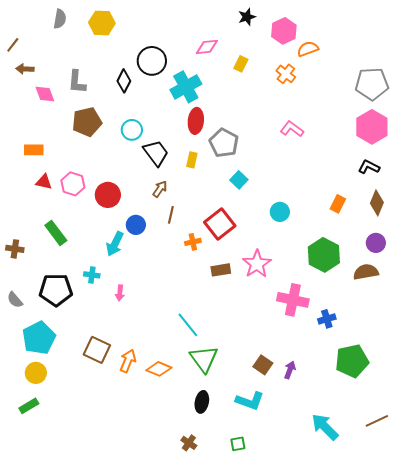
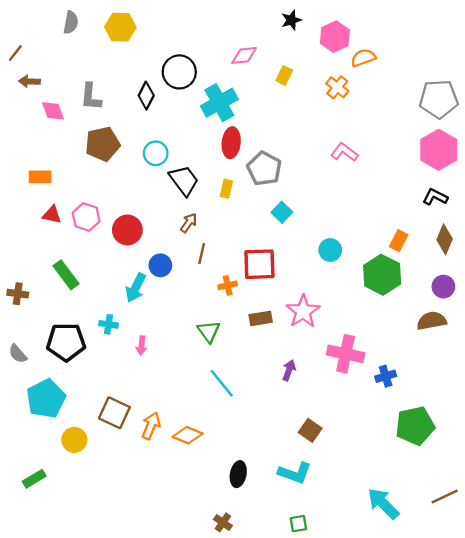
red square: (220, 224) -> (259, 264), turned 36
green hexagon: (324, 255) -> (382, 275), moved
green triangle: (204, 359) -> (209, 331), moved, size x0.7
purple arrow: (290, 370) -> (289, 370), moved
yellow circle: (36, 373) -> (74, 440), moved
green square: (238, 444) -> (298, 524), moved

